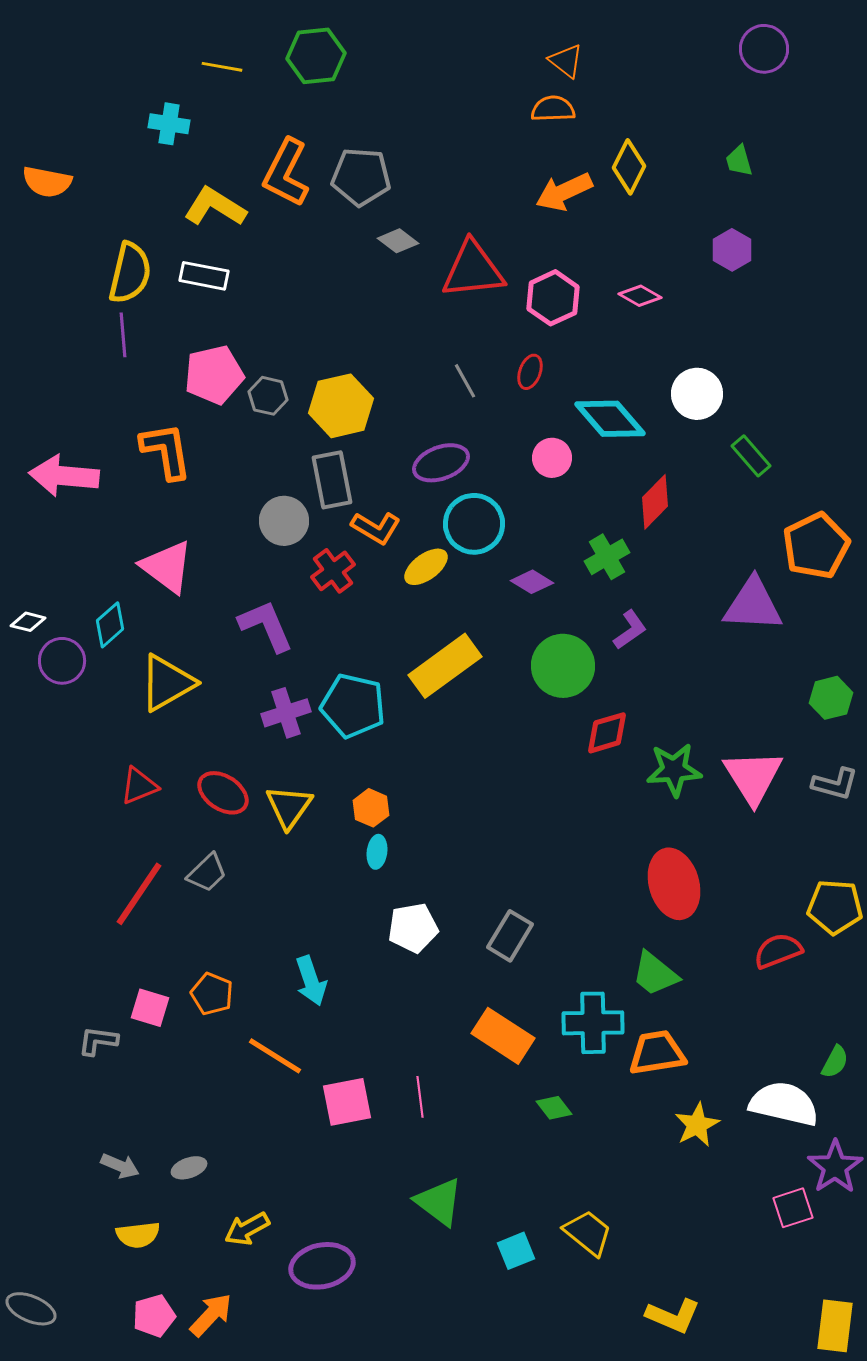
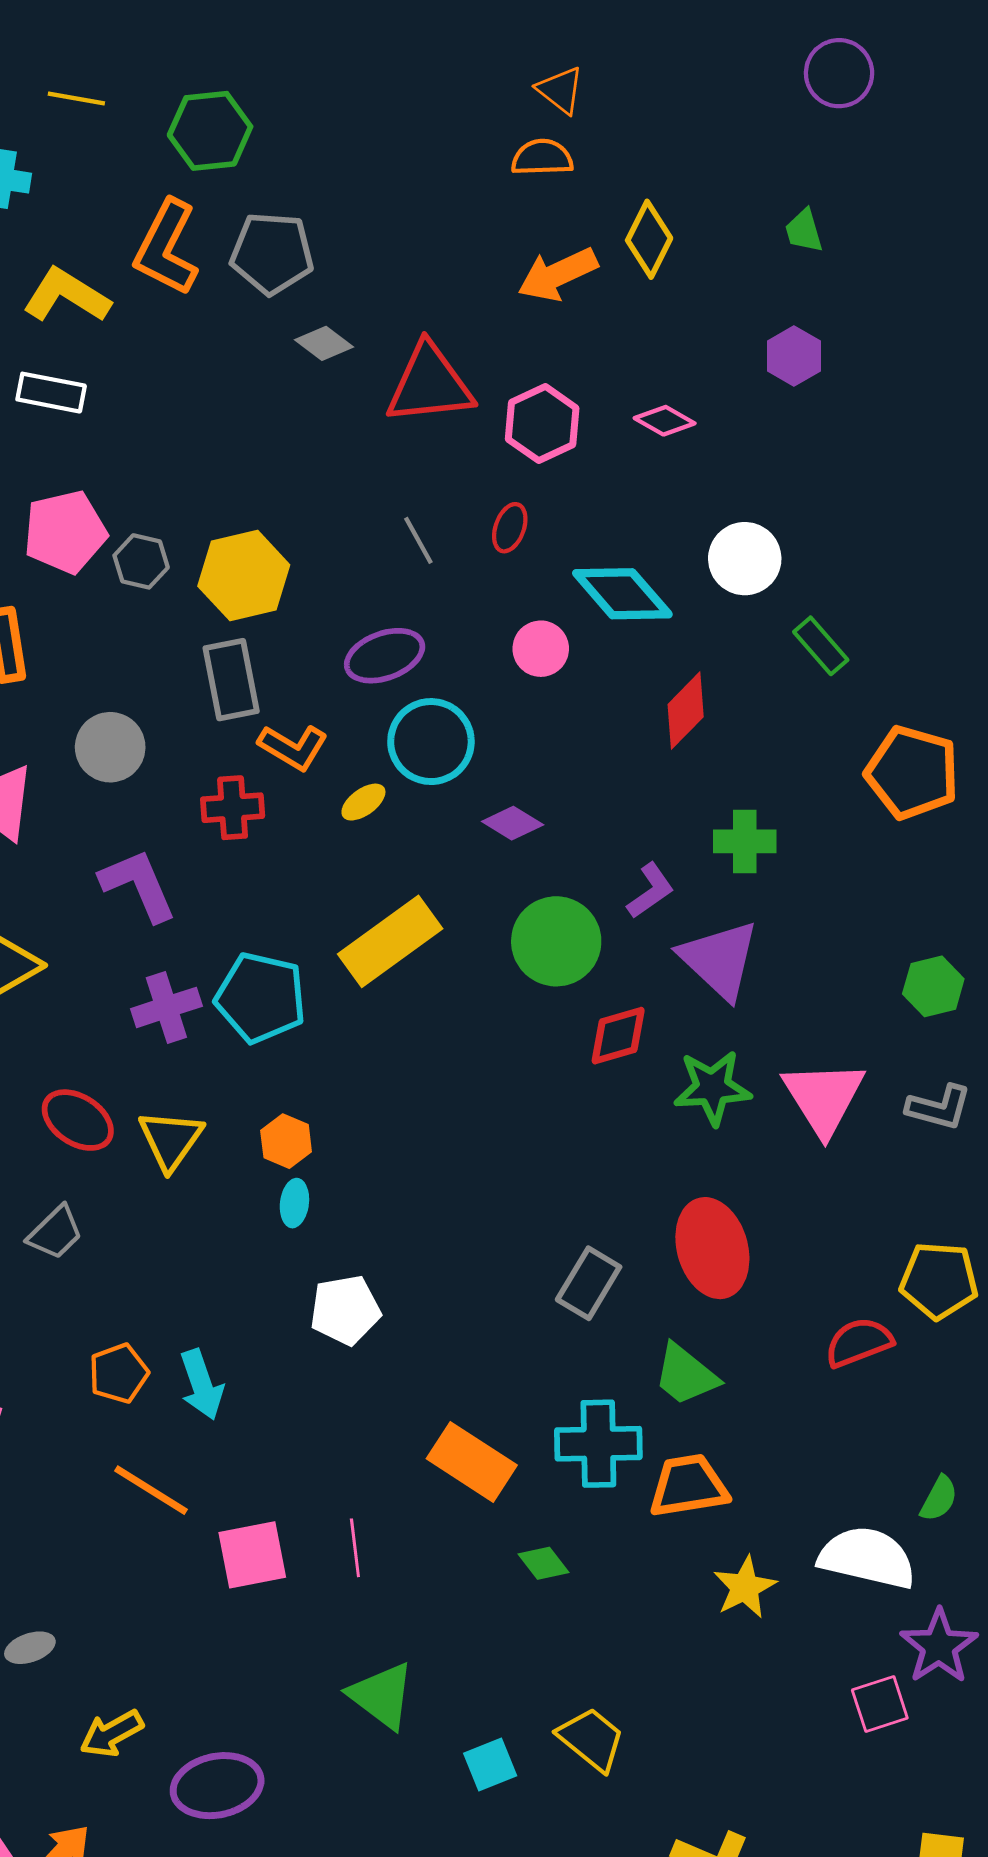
green hexagon: (316, 56) -> (210, 131), moved
gray circle: (284, 521) -> (110, 747), moved
orange pentagon: (816, 546) -> (912, 772), turned -30
green cross: (607, 557) -> (745, 841), moved, turned 30
yellow ellipse: (426, 567) -> (363, 802), size x0.7
red cross: (333, 571) -> (233, 808), turned 33
purple triangle: (753, 605) -> (719, 960), moved, turned 40
gray rectangle: (510, 936) -> (589, 1283), moved
orange pentagon: (212, 994) -> (119, 1373), moved, turned 30

